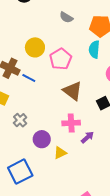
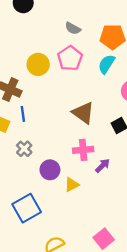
cyan semicircle: (94, 49) -> (106, 64), turned 30
pink pentagon: (61, 59) -> (70, 58), moved
blue line: (29, 78) -> (23, 114), moved, turned 56

